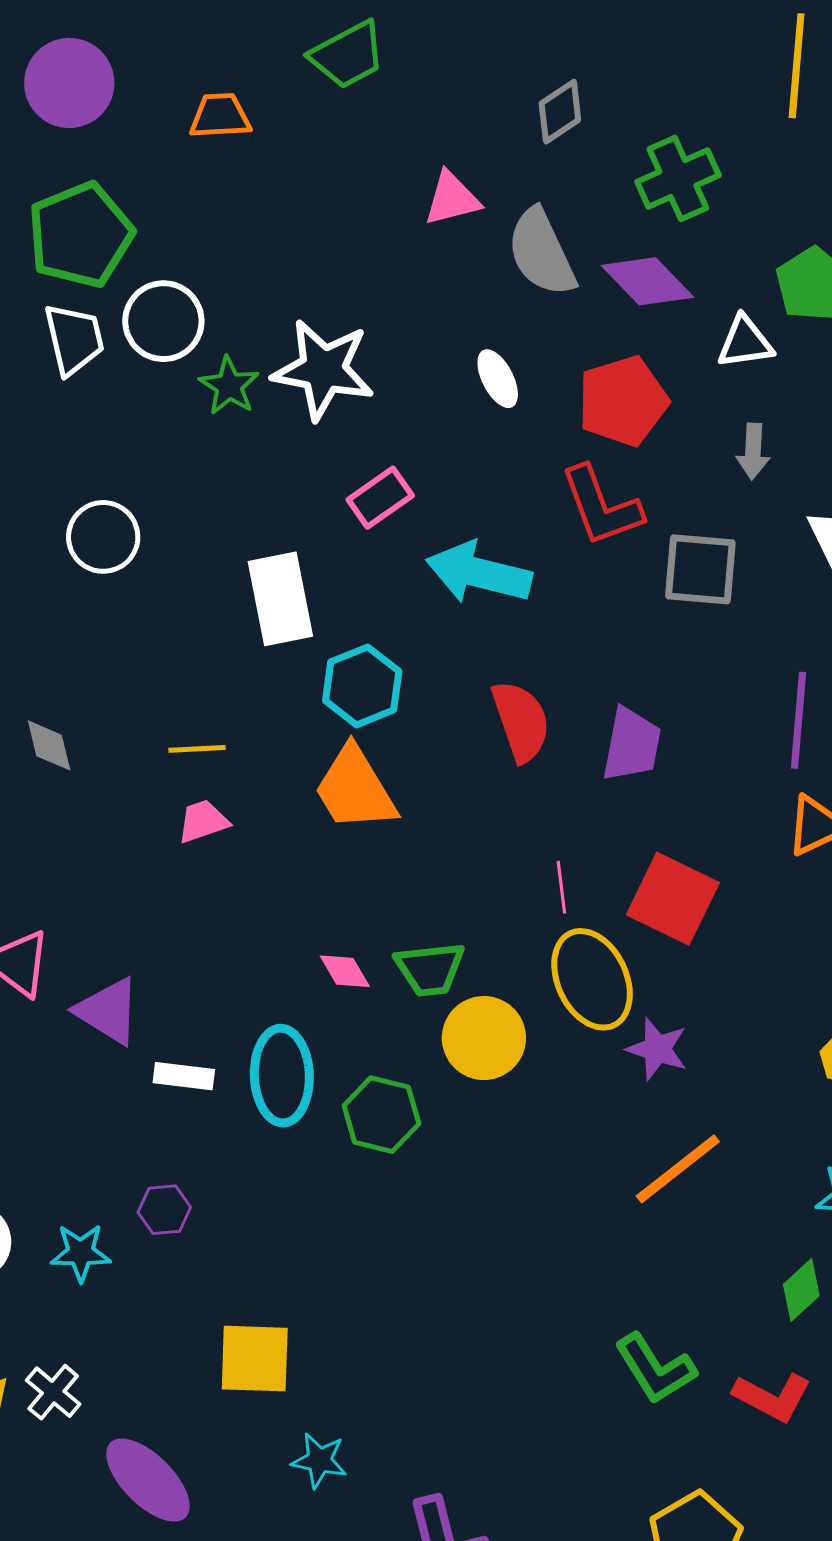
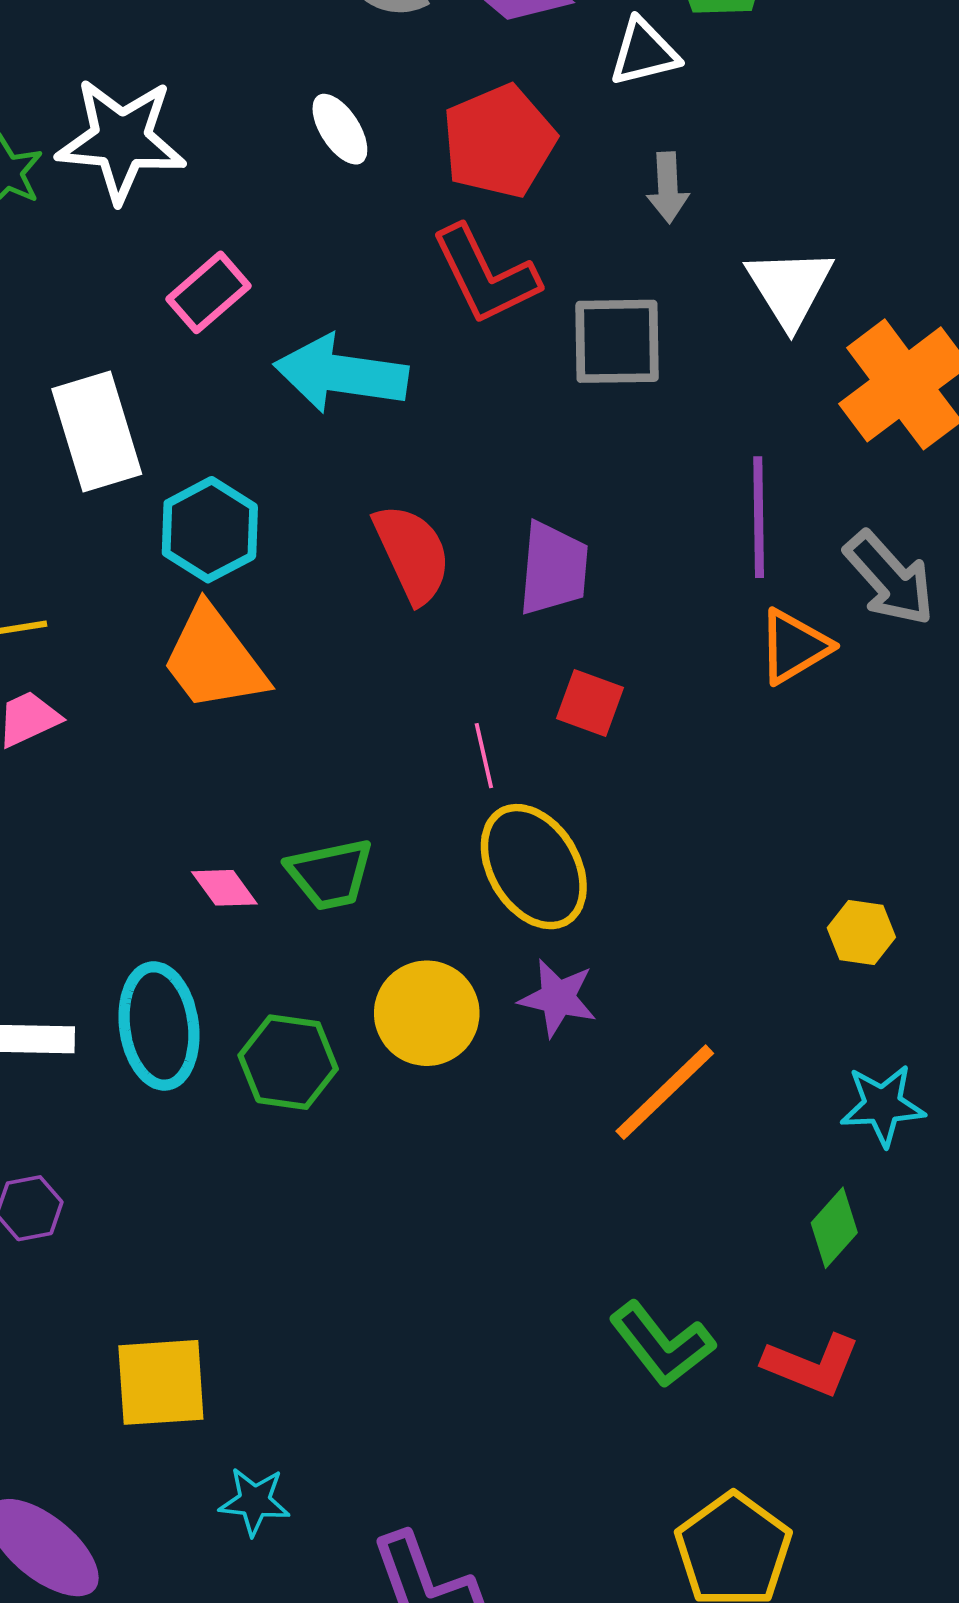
red square: (673, 899) -> (590, 703), moved, size x0.6
yellow circle: (484, 1038) -> (427, 1013), moved
purple star: (657, 1049) -> (558, 998), moved

